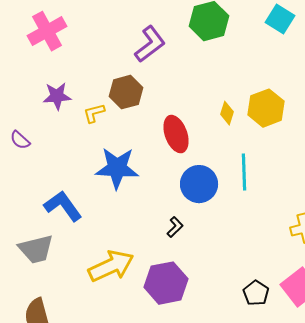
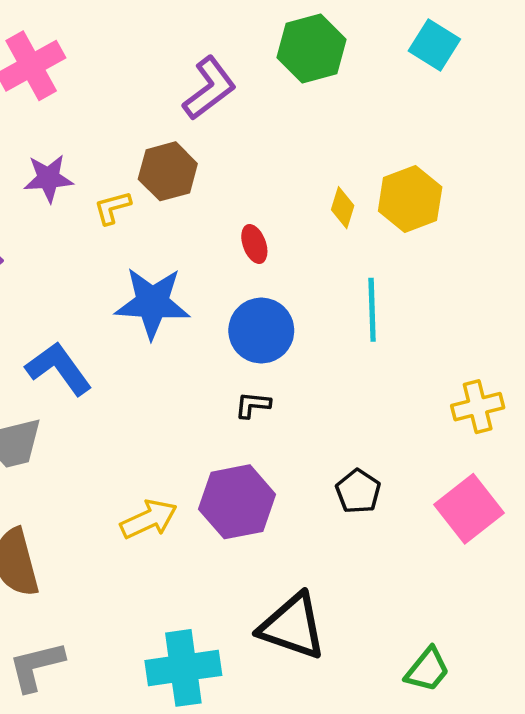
red ellipse: (176, 134) -> (254, 244), size x0.6
blue circle: (199, 184) -> (261, 331), moved
black L-shape: (175, 227) -> (253, 405), turned -130
yellow arrow: (111, 266) -> (149, 519), moved, size x0.7
black pentagon: (256, 293) -> (358, 491), moved

